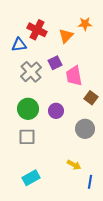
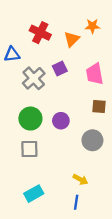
blue triangle: (19, 45) -> (12, 54), moved
pink trapezoid: (74, 76) -> (95, 74), moved
brown square: (91, 98) -> (99, 107), turned -32
blue line: (90, 182) -> (76, 202), moved

